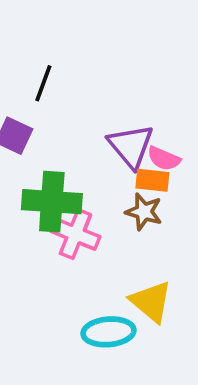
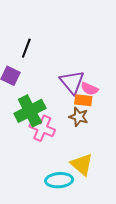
green cross: (52, 202) -> (30, 111), turned -32

